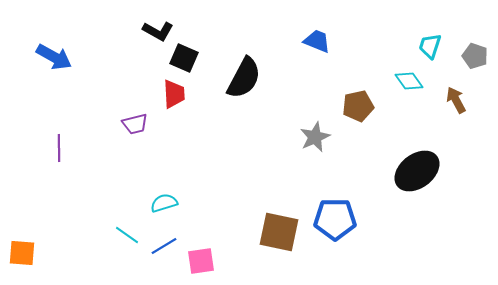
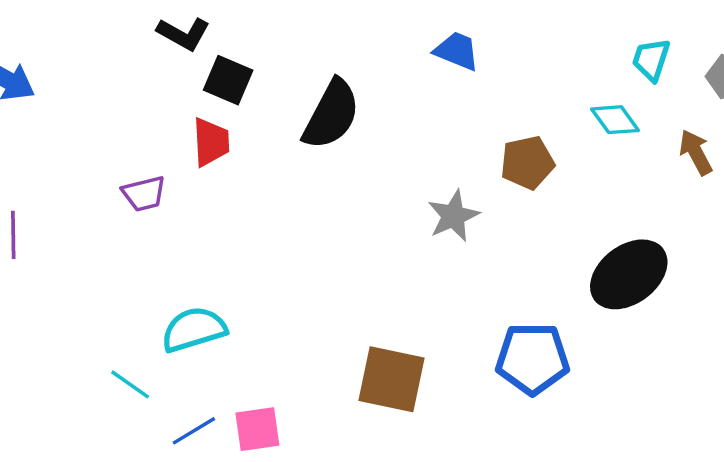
cyan semicircle: (164, 203) -> (194, 329), size x1.4
blue pentagon: (335, 219) -> (532, 359), moved
blue line: (164, 246) -> (194, 431), moved

